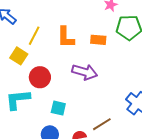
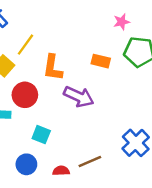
orange L-shape: (66, 37) -> (53, 68), moved

